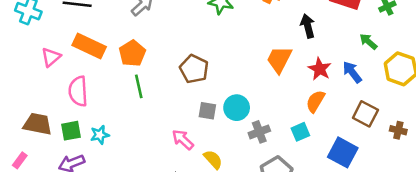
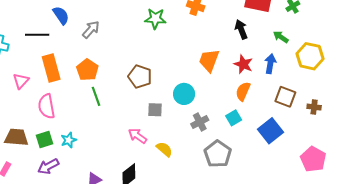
black arrow: (308, 26) -> (241, 29), moved
orange rectangle: (89, 46) -> (51, 68), turned 56
blue arrow: (352, 72) -> (270, 64), turned 54
cyan circle: (237, 108) -> (184, 94), moved
blue square: (343, 152) -> (270, 131), turned 30

